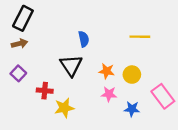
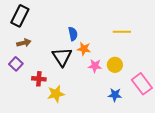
brown arrow: (19, 44) -> (24, 43), moved
orange star: (107, 71) -> (84, 49), moved
pink star: (109, 94) -> (95, 66), moved

